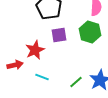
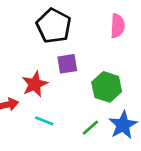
green hexagon: (90, 32) -> (107, 87), moved

